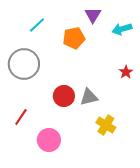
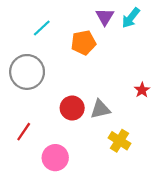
cyan arrow: (122, 29) -> (131, 18), moved, turned -36
red star: (126, 72) -> (142, 90), moved

